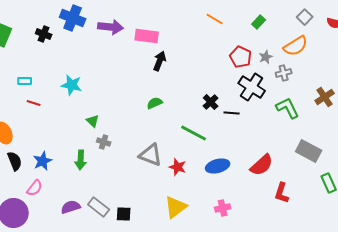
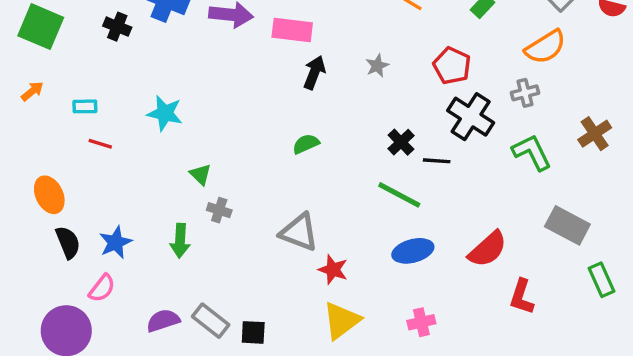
gray star: (266, 57) -> (377, 66), moved
green line: (194, 133) -> (399, 195), moved
red star: (178, 167) -> (333, 270), moved

